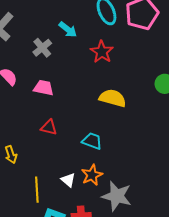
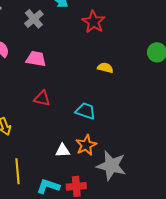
yellow semicircle: (113, 98) -> (105, 68), size x0.6
white triangle: (68, 180) -> (63, 151), turned -42
yellow line: (37, 190) -> (17, 171), moved

